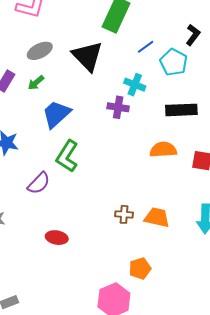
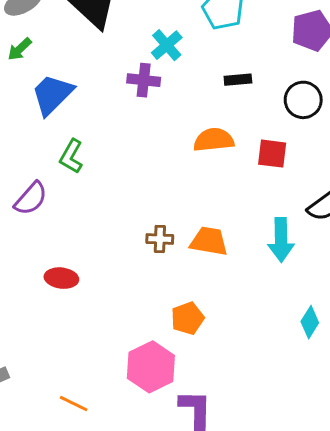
cyan cross: (135, 85) -> (167, 45), turned 30
black rectangle: (181, 110) -> (238, 80), size x0.6
green L-shape: (67, 156) -> (71, 156), size x0.7

